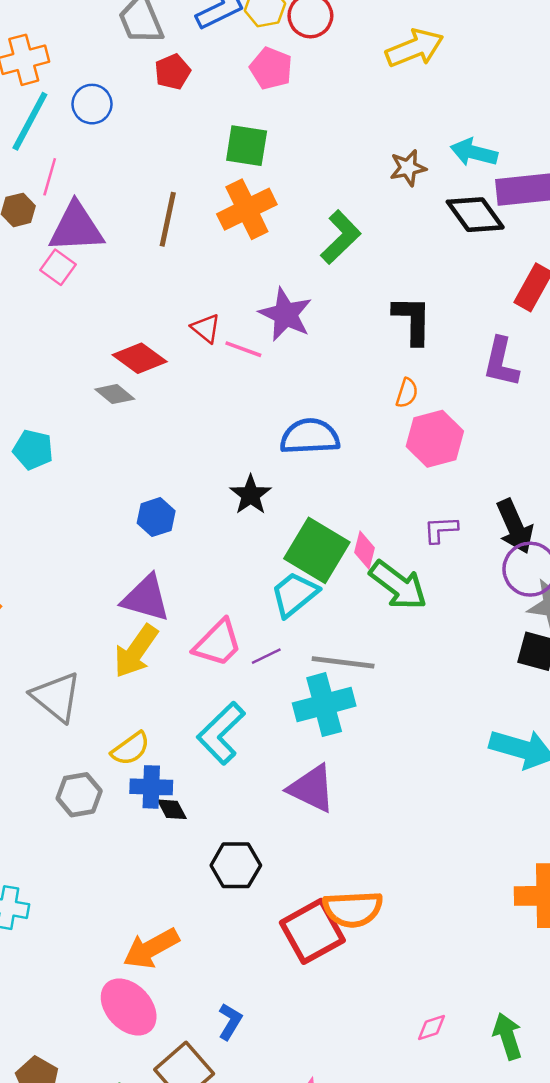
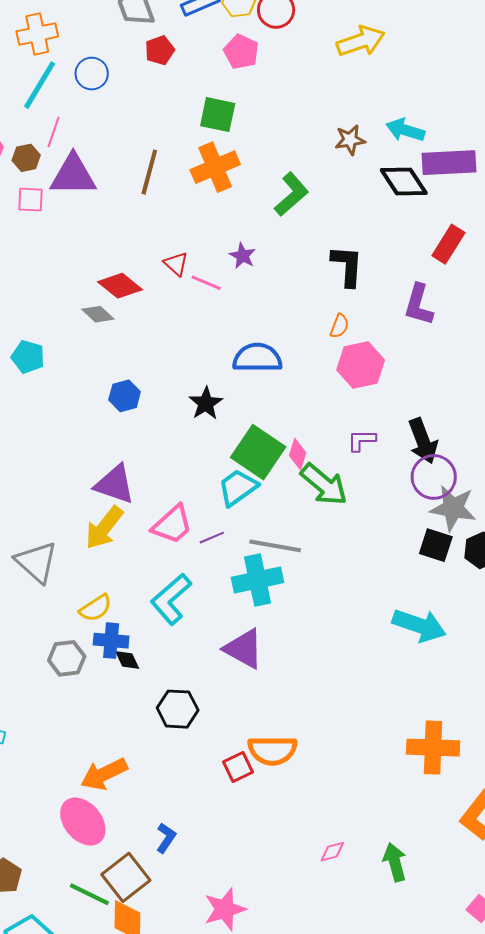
pink square: (58, 267) -> (31, 200), moved, turned -36
purple star: (286, 314) -> (243, 256), size x0.6
blue hexagon: (156, 517) -> (125, 396), moved
gray hexagon: (79, 795) -> (67, 658), moved
red square: (312, 931) -> (238, 767), size x0.6

